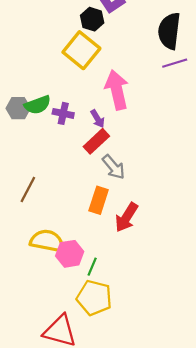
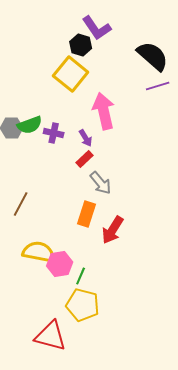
black semicircle: (169, 31) -> (153, 56), turned 124
red rectangle: (96, 141) -> (85, 159), size x0.7

